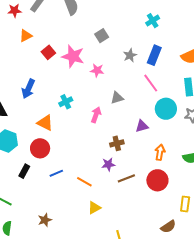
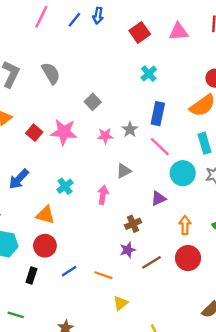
gray star: (130, 55) -> (130, 129), moved
pink star: (97, 70) -> (105, 136), moved
blue arrow: (28, 89) -> (19, 179), turned 30

